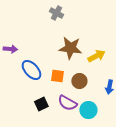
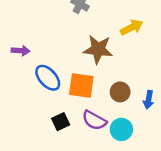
yellow arrow: (96, 56) -> (132, 27), moved
orange square: (57, 76) -> (81, 85), size x1.5
brown circle: (79, 81) -> (120, 92), moved

